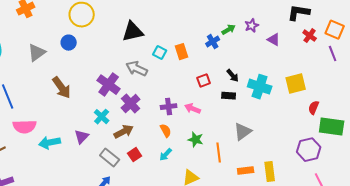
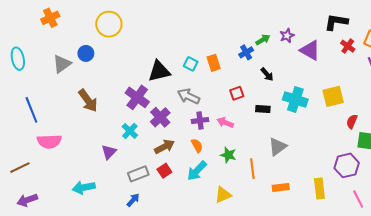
black triangle: (133, 32) -> (159, 71), moved
purple triangle: (274, 40) -> (310, 50), size x1.5
blue circle: (69, 43) -> (86, 53), moved
gray arrow: (137, 69) -> (189, 96), moved
black arrow: (233, 76) -> (267, 74), moved
brown arrow: (124, 132) -> (164, 147), moved
cyan arrow: (50, 143) -> (84, 187), moved
cyan arrow: (166, 155) -> (197, 171), size x1.5
gray rectangle: (110, 158) -> (138, 174), turned -60
yellow rectangle: (270, 172) -> (319, 189), moved

